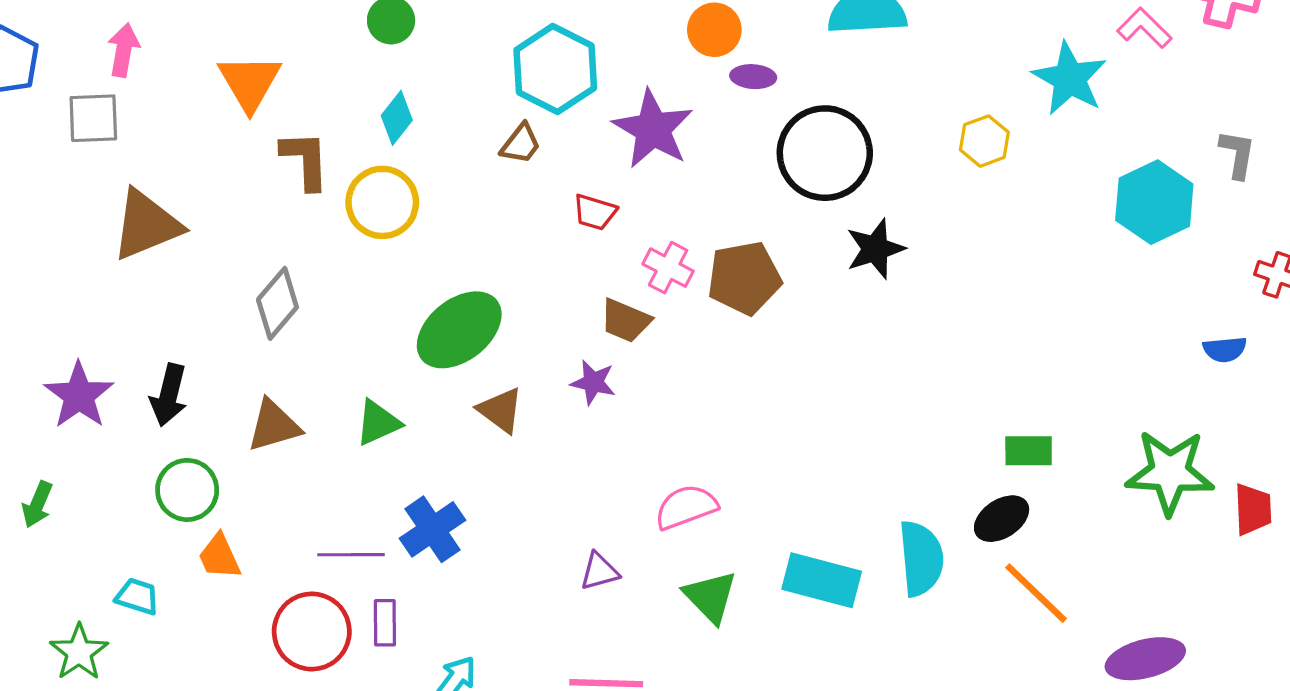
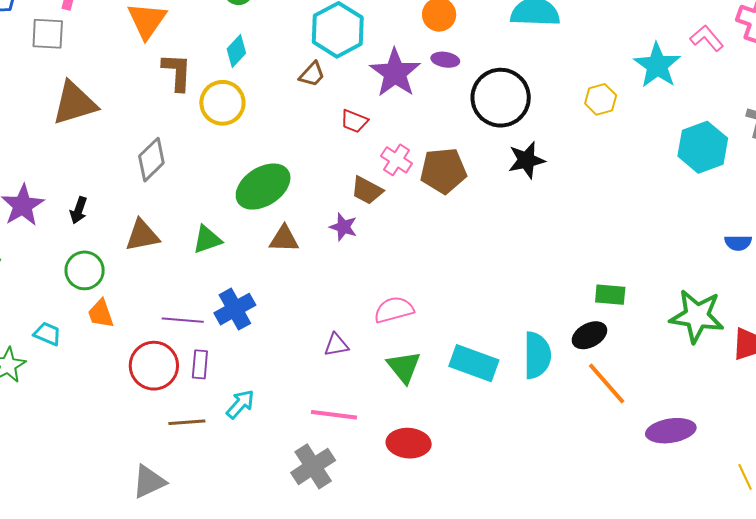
purple ellipse: (753, 77) -> (445, 60), moved
black arrow: (169, 395) -> (79, 210), size x0.7
brown triangle: (501, 410) -> (284, 239), turned -40

